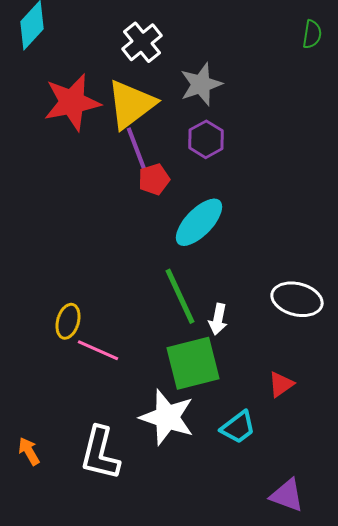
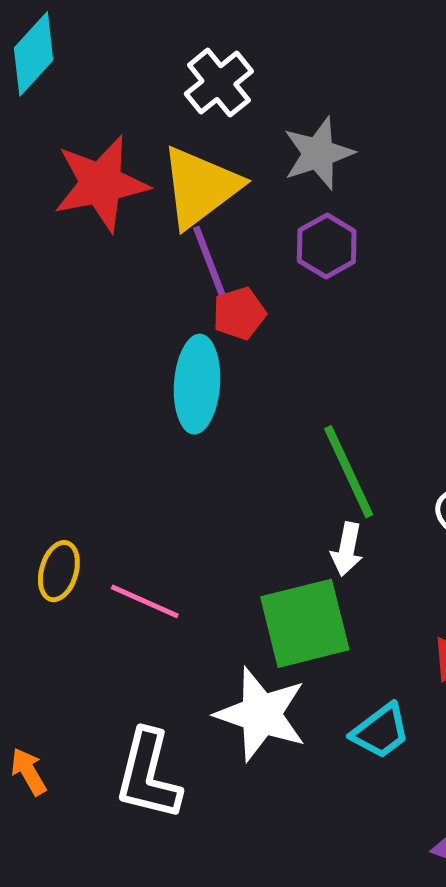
cyan ellipse: (199, 222) -> (197, 384), moved, turned -40
green line: (180, 296) -> (349, 472), moved
yellow ellipse: (68, 321) -> (59, 571), moved

